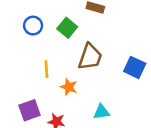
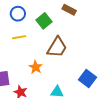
blue square: (135, 67) -> (87, 79), moved
yellow line: (46, 69) -> (19, 37), moved, turned 72

